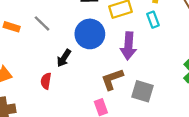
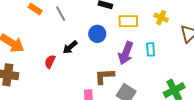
cyan rectangle: (153, 20) -> (151, 49), moved
blue circle: (90, 34) -> (97, 34), size x0.7

